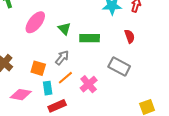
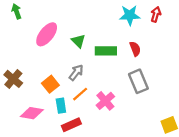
red semicircle: (130, 36) -> (135, 49), moved
gray rectangle: (119, 67) -> (138, 81), turned 40
orange square: (38, 68) -> (50, 84), turned 35

